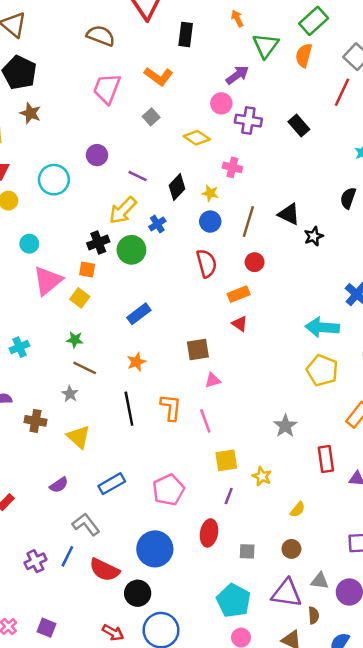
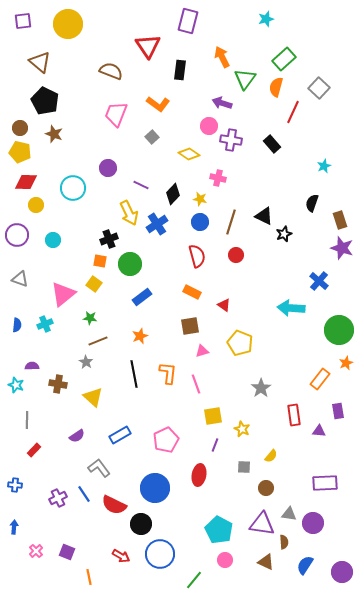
orange arrow: (237, 18) -> (222, 57), size x1.5
purple arrow: (237, 75) -> (222, 103), turned -126
red line: (342, 92) -> (293, 112), moved
yellow arrow: (123, 210) -> (129, 213), turned -70
blue cross: (157, 224) -> (157, 224), size x1.5
green circle: (131, 250) -> (130, 264), moved
pink triangle: (48, 281) -> (63, 294), moved
orange rectangle: (239, 294) -> (192, 292), moved, turned 48
brown line: (85, 368) -> (98, 341), turned -48
yellow pentagon: (322, 370) -> (240, 343), moved
gray square: (247, 551) -> (244, 467), moved
blue line: (67, 556) -> (84, 494), turned -60

